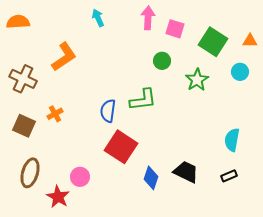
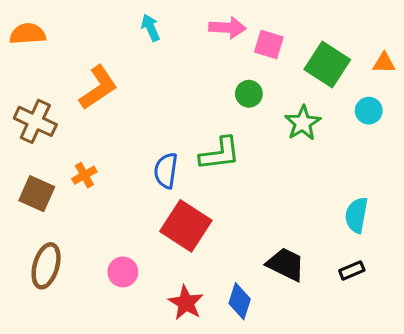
pink arrow: (148, 18) -> (227, 28), turned 90
blue diamond: (151, 178) -> (240, 301), moved
red star: (58, 197) -> (186, 303), moved

